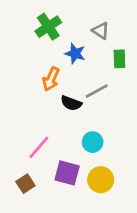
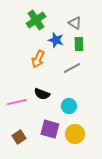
green rectangle: (119, 59) -> (79, 44), moved
black semicircle: (71, 103) -> (42, 94), moved
pink line: (39, 147) -> (17, 102), moved, turned 36

